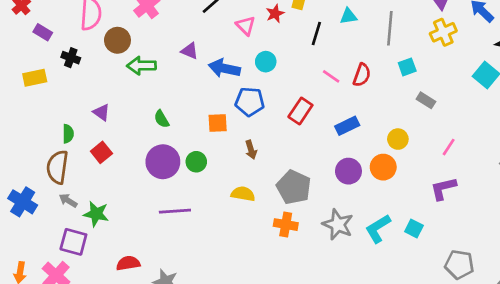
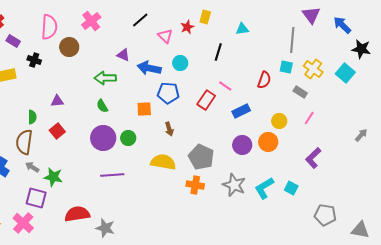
gray line: (390, 28) -> (292, 40), moved
yellow cross: (443, 32) -> (313, 69), moved, turned -30
black line: (316, 34) -> (218, 52), moved
green arrow: (142, 66) -> (105, 78), moved
cyan square: (407, 67) -> (286, 67), turned 32
red semicircle: (362, 75) -> (264, 80), moved
pink line: (331, 76) -> (225, 86), moved
purple triangle: (101, 112) -> (57, 101), turned -40
pink line: (449, 147) -> (309, 118), moved
purple L-shape: (443, 188) -> (313, 158), turned -30
yellow semicircle: (243, 194) -> (163, 162), size x1.4
red semicircle: (128, 263) -> (77, 214), size x1.4

